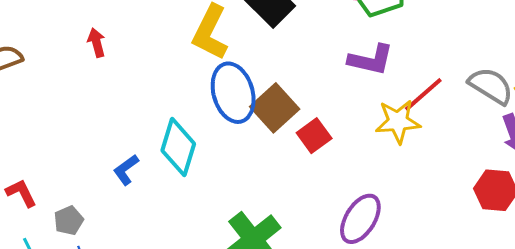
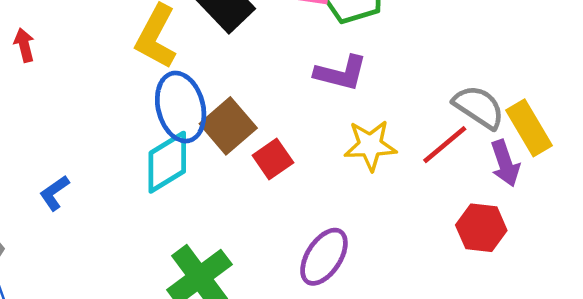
red line: (423, 95) -> (445, 145), moved
cyan diamond: (178, 147) -> (167, 162), moved, turned 40

